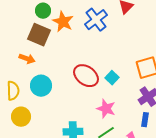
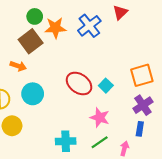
orange star: (63, 22) -> (55, 28), turned -30
brown square: (39, 35) -> (31, 41), turned 30

